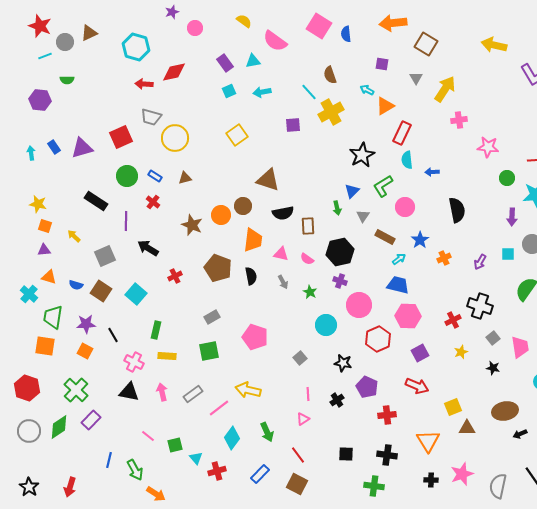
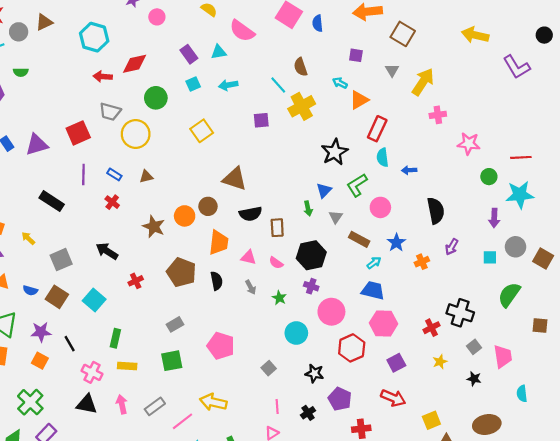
green circle: (127, 176) -> (156, 98), moved
purple line: (126, 221) -> (83, 174), moved
purple arrow: (480, 262) -> (452, 247), moved

